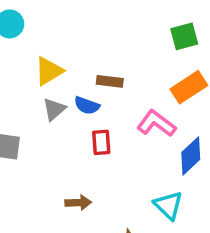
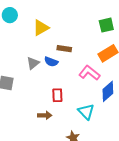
yellow triangle: (49, 71) -> (41, 28), moved
red rectangle: (101, 142) -> (57, 95), moved
cyan triangle: (168, 205) -> (86, 112), moved

